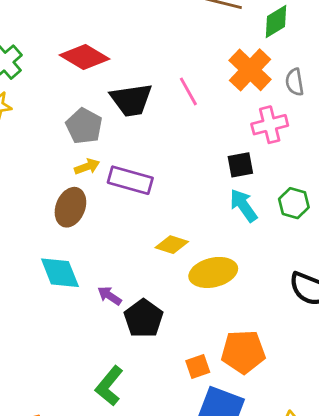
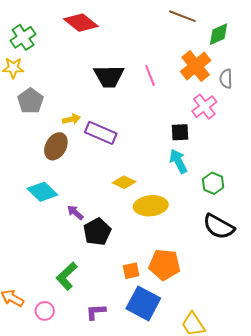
red diamond: (84, 57) -> (81, 23), moved
pink cross: (270, 125) -> (204, 107), turned -30
gray pentagon: (84, 126) -> (30, 101), moved
green hexagon: (294, 203) -> (213, 183), moved
cyan diamond: (60, 273) -> (42, 192), turned -32

